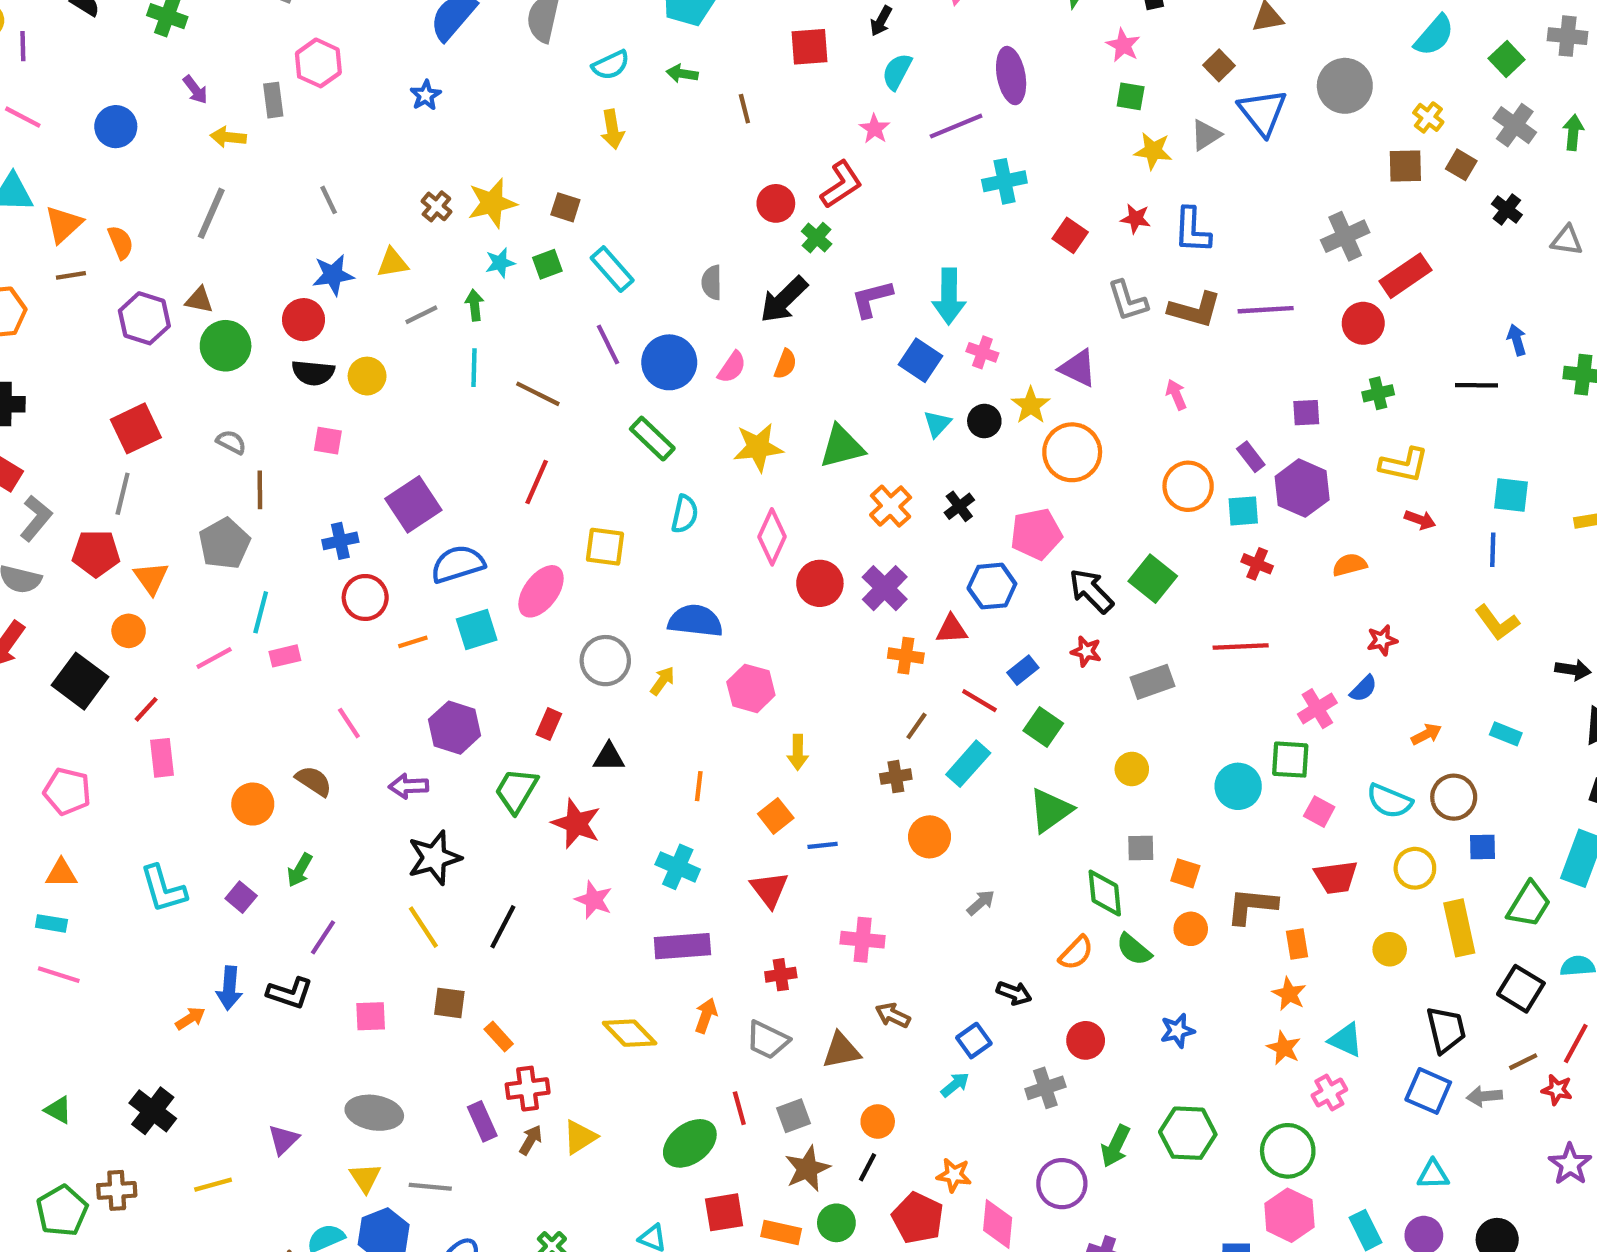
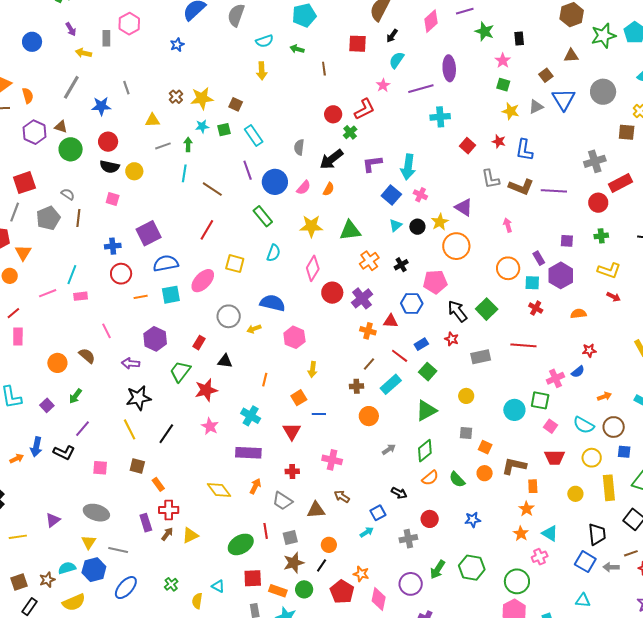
blue star: (333, 275) -> (101, 106), moved
gray pentagon: (224, 544) -> (48, 218), moved
yellow arrow: (662, 681) -> (254, 329), turned -152
red star: (576, 823) -> (206, 390), turned 30
green diamond: (1105, 893) -> (425, 451), moved, turned 50

